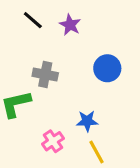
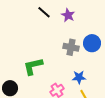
gray cross: (45, 74) -> (71, 47), moved

